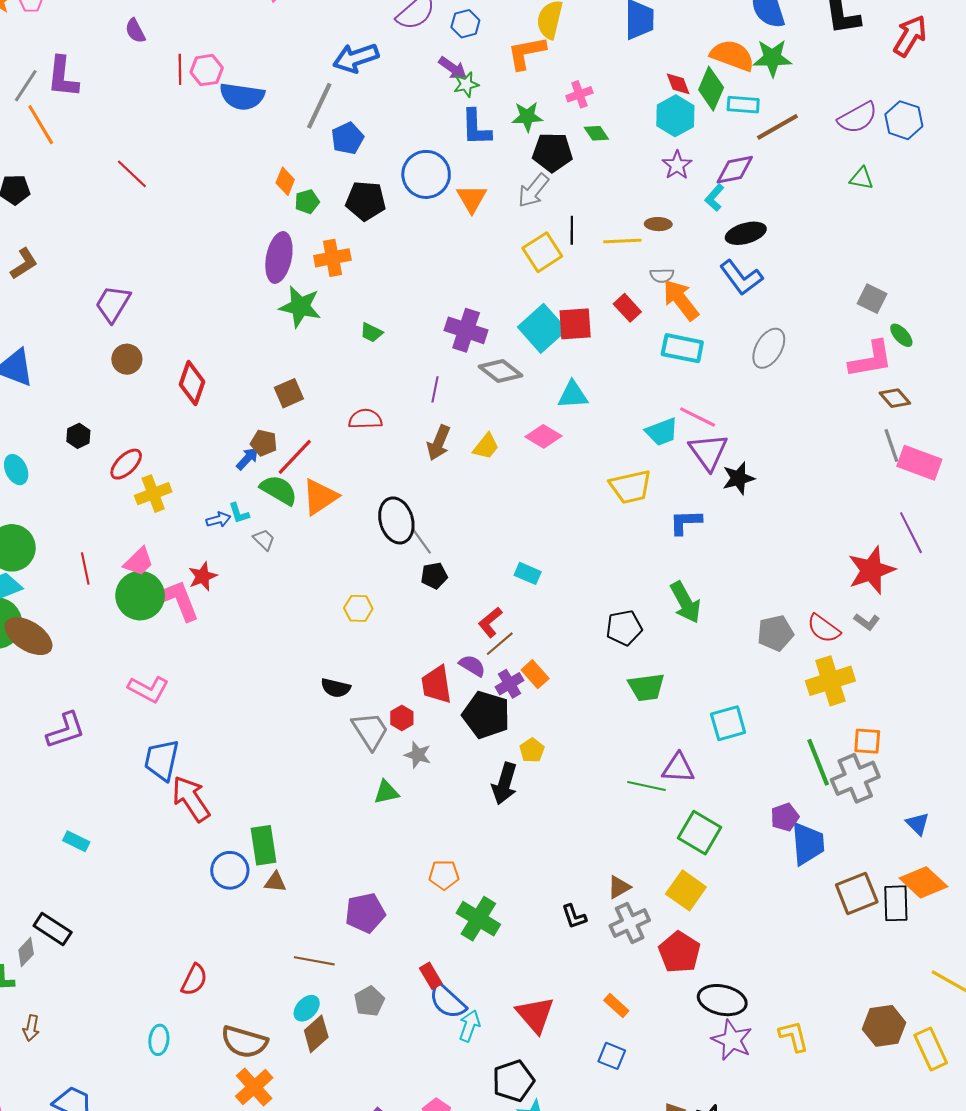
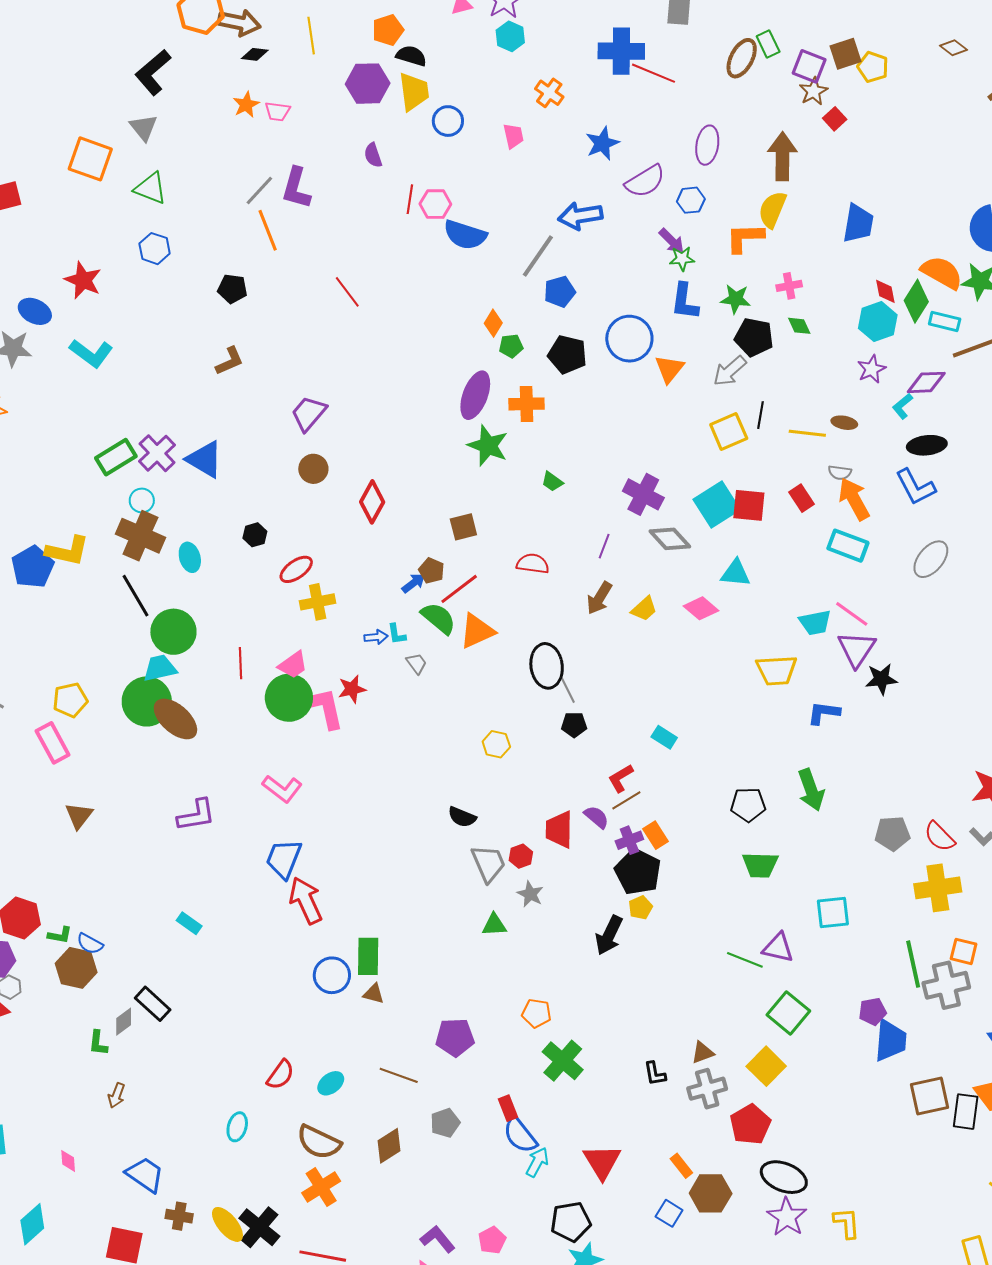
black pentagon: (486, 715) -> (638, 872), moved
cyan ellipse: (307, 1008) -> (331, 1083), moved
brown hexagon: (884, 1026) -> (711, 1193), moved

